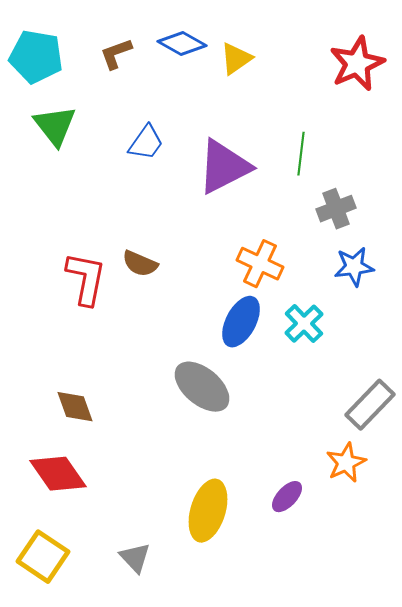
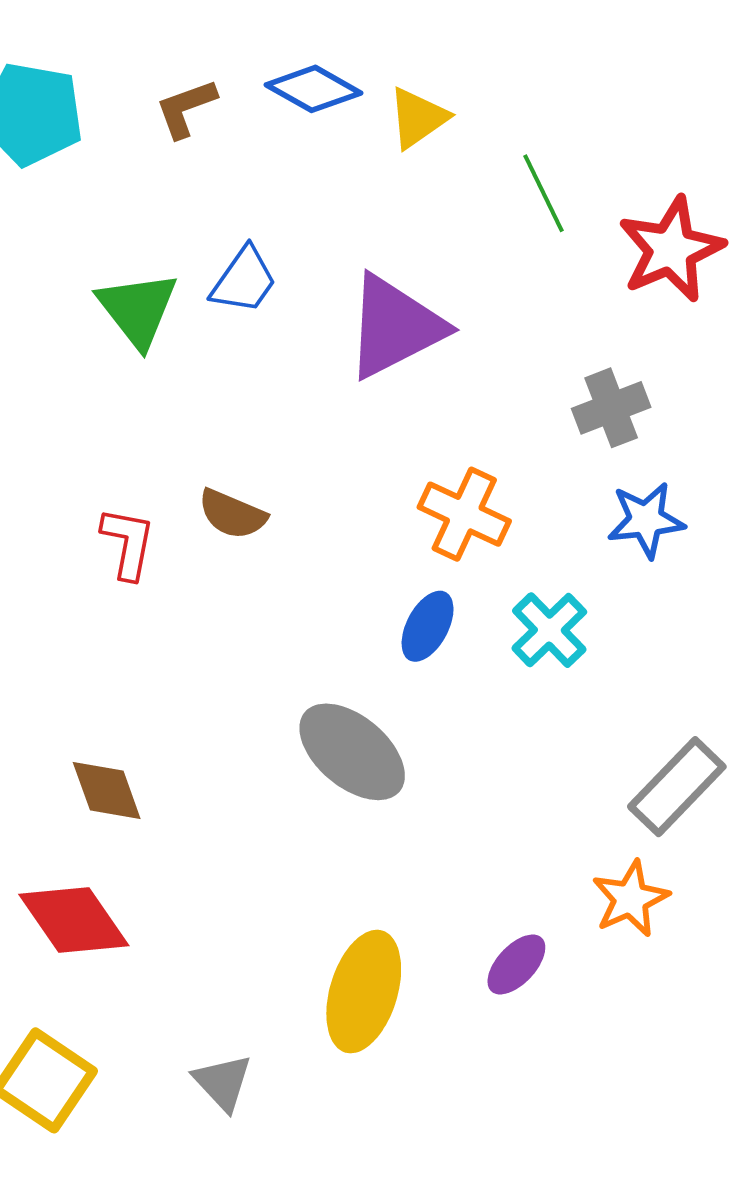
red star: (357, 64) -> (671, 249), moved
green triangle: (55, 126) -> (138, 309), moved
green line: (301, 154) -> (543, 193), moved, turned -33
red L-shape: (86, 279) -> (128, 543), size x0.7
blue ellipse: (241, 322) -> (428, 626), size x0.7

